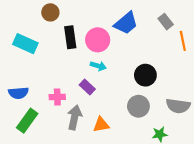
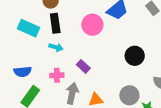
black rectangle: (70, 37) -> (55, 23), moved
cyan arrow: (98, 66) -> (56, 47), moved
gray circle: (138, 106) -> (129, 95), moved

